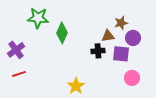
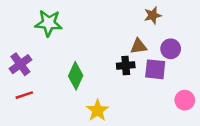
brown star: (121, 23) -> (153, 15), moved
green diamond: (62, 33) -> (76, 76), moved
pink circle: (132, 78) -> (185, 100), moved

